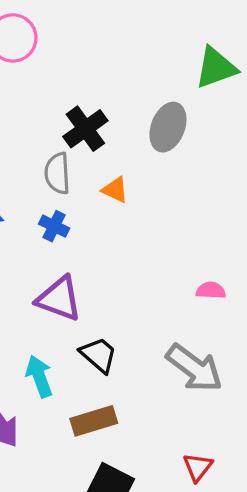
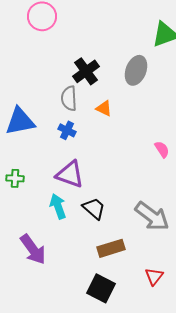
pink semicircle: (211, 290) -> (162, 149), moved, turned 54
cyan arrow: (39, 376) -> (58, 206), moved
brown rectangle: (94, 421) -> (111, 248), moved

